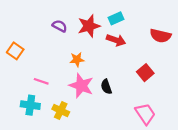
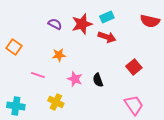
red semicircle: (160, 36) -> (150, 21), moved
orange star: (77, 60) -> (59, 55), moved
pink star: (81, 86) -> (75, 79), size x0.7
cyan cross: (30, 105) -> (16, 106), moved

